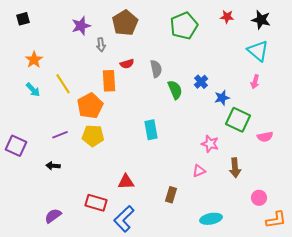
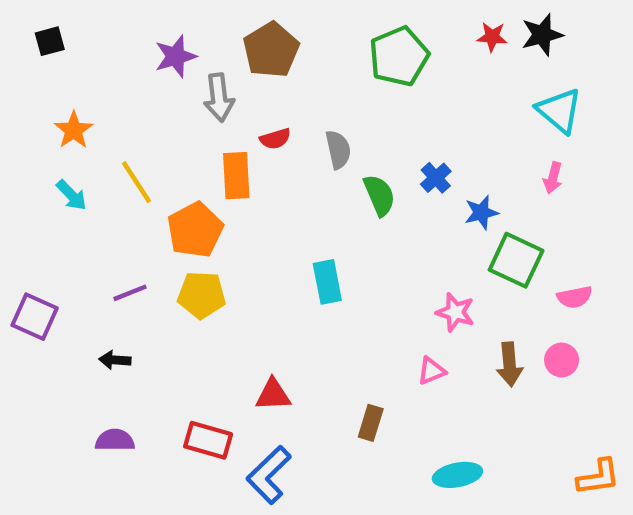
black star: (261, 20) -> (542, 35), moved, turned -30
gray arrow: (101, 45) -> (219, 98), size x1.5
pink circle: (259, 198) -> (562, 360), moved
purple semicircle: (53, 216) -> (115, 440), moved, turned 36

